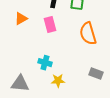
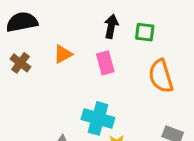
cyan cross: (45, 63) -> (98, 118), size x1.5

